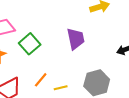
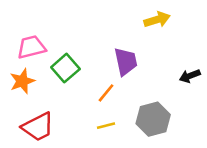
orange line: (41, 80) -> (106, 93), moved

